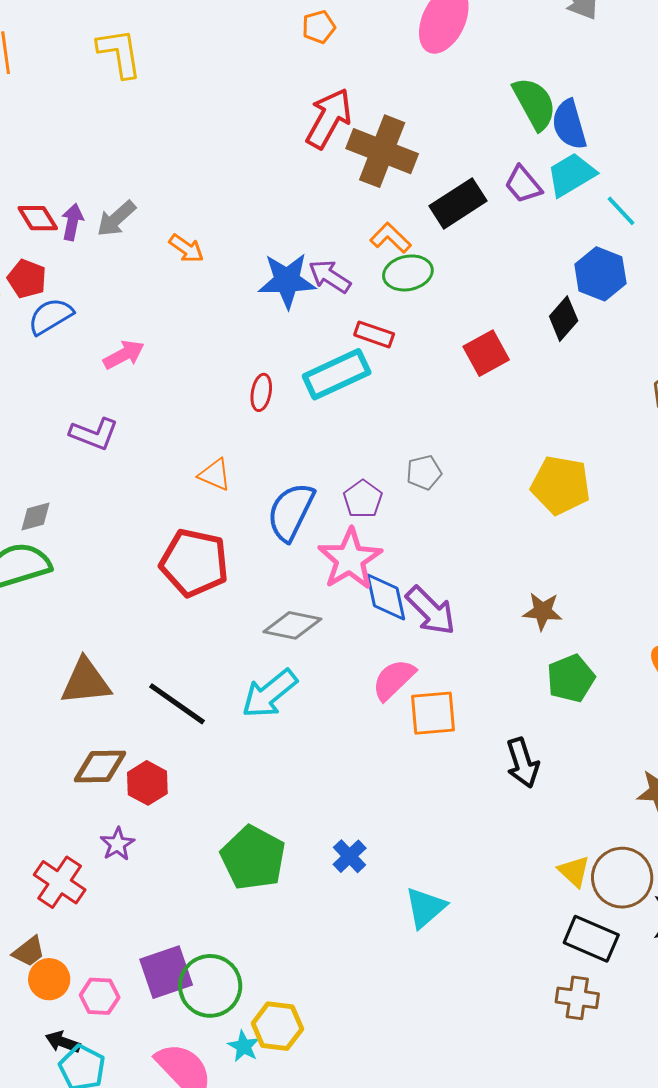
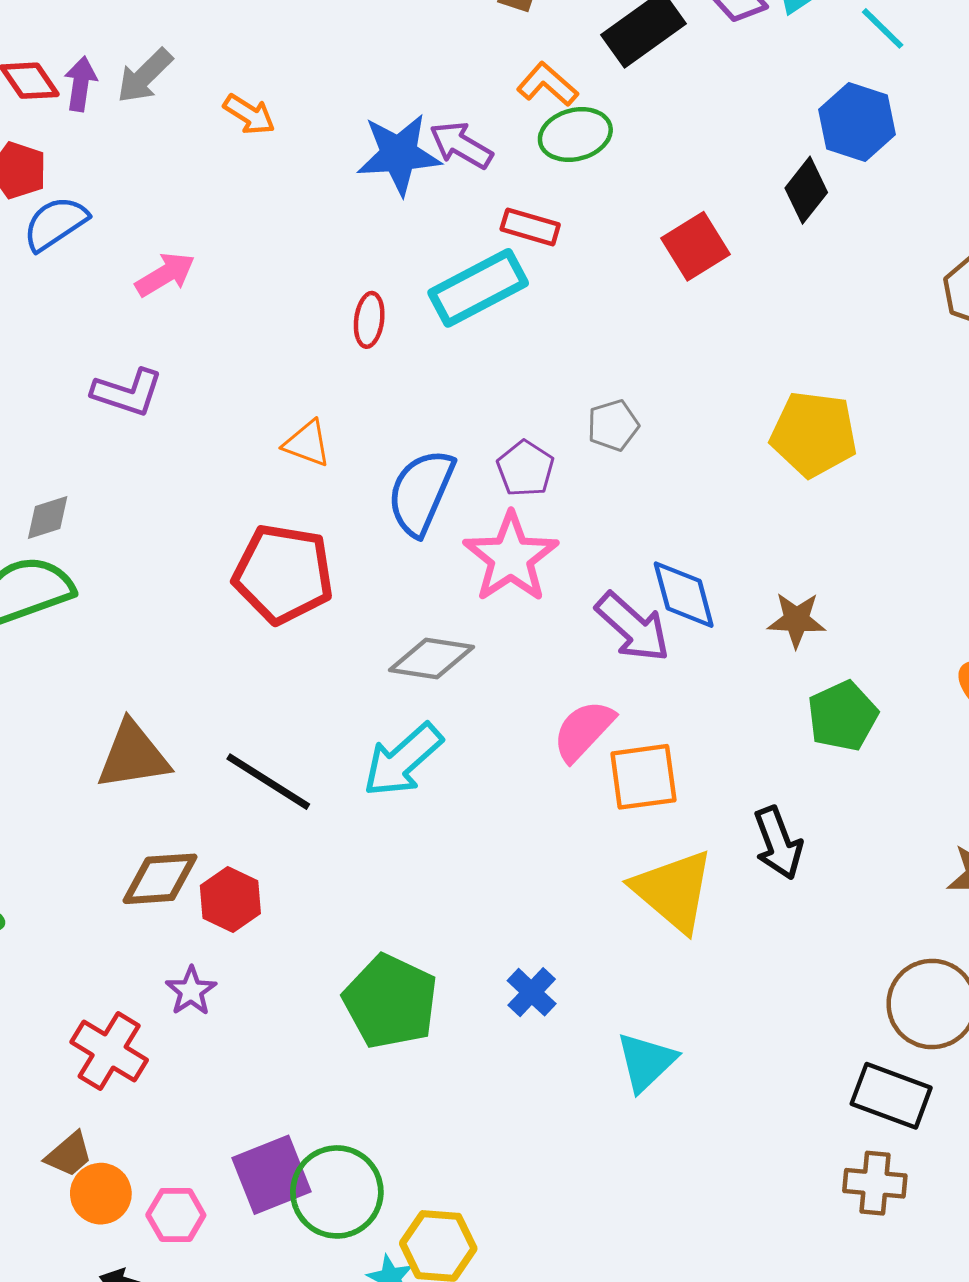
blue diamond: (386, 597) -> (684, 595), moved
yellow triangle: (574, 871) -> (673, 891), moved, size x1.8

